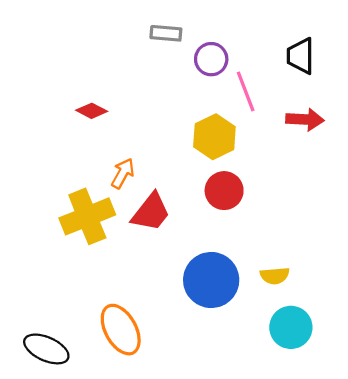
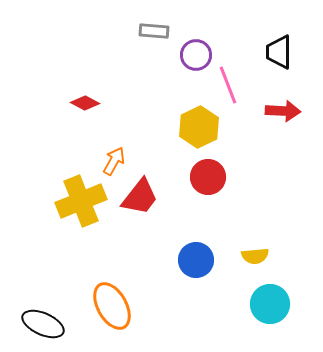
blue circle: (211, 280) -> (196, 260), size x0.7

